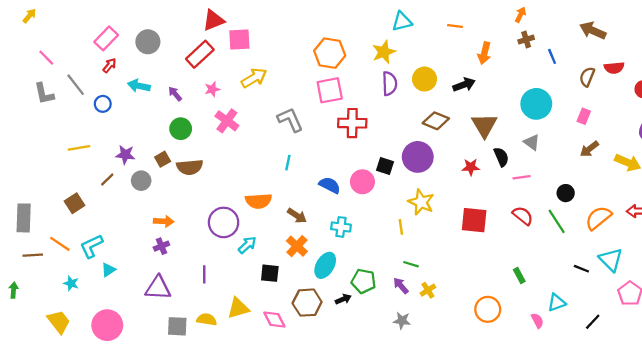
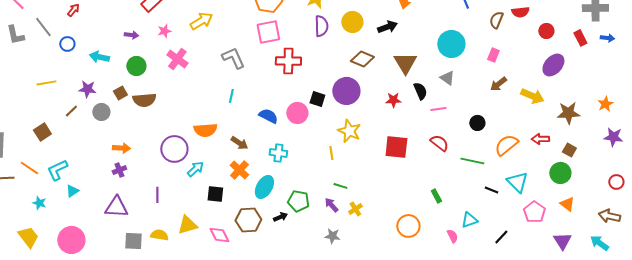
cyan arrow: (139, 86) -> (99, 57), moved
purple arrow: (175, 94) -> (131, 35), turned 136
green line: (557, 221) -> (472, 161), moved, turned -45

